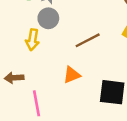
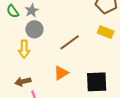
brown arrow: (14, 78) -> (23, 82), moved

